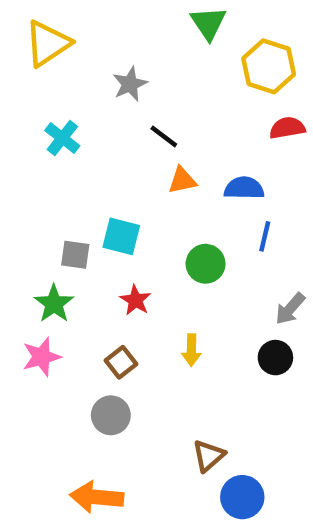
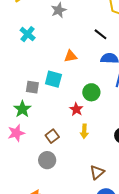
black line: (164, 136) -> (101, 34), moved
orange triangle: (182, 180) -> (71, 56), moved
red star: (135, 300) -> (76, 109), moved
brown triangle: (209, 456) -> (97, 172), moved

